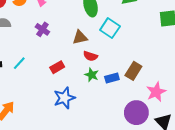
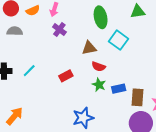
purple cross: (42, 29) -> (59, 30), moved
brown rectangle: (133, 71) -> (138, 97), moved, turned -30
blue star: (64, 98) -> (83, 118), moved

